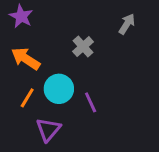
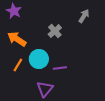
purple line: (91, 102) -> (60, 68), turned -72
purple triangle: (48, 130) -> (45, 89), moved

